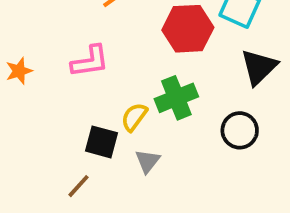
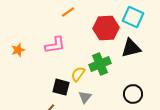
black triangle: (259, 67) -> (131, 48), moved, turned 30
black circle: (240, 130) -> (133, 94), moved

